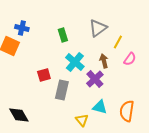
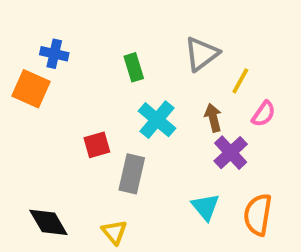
purple cross: (95, 79) -> (231, 153), moved
cyan triangle: (100, 107) -> (205, 207), turned 35
yellow triangle: (82, 120) -> (114, 232), moved

